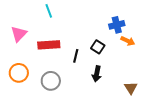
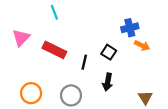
red rectangle: (49, 45) -> (54, 50), turned 30
orange circle: (19, 73) -> (31, 93), moved
gray circle: (51, 81) -> (71, 95), moved

